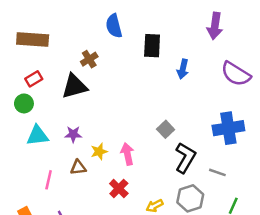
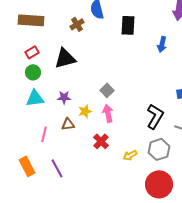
brown cross: (89, 59) -> (77, 24), moved
blue arrow: (183, 69) -> (162, 44), moved
green circle: (24, 103) -> (33, 72), moved
gray square: (166, 129) -> (107, 90), moved

